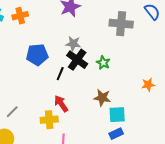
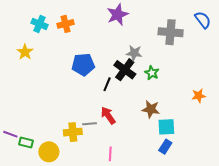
gray star: (73, 44) -> (134, 53), moved
gray line: (12, 112) -> (89, 124), moved, turned 40
yellow cross: (49, 120) -> (73, 132), moved
blue rectangle: (116, 134) -> (165, 147), turned -32

